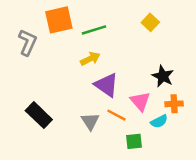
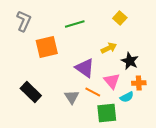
orange square: (59, 20) -> (47, 47), moved
gray L-shape: (28, 42) -> (24, 21), moved
yellow arrow: (90, 59) -> (109, 48), moved
green square: (134, 141) -> (107, 113), size x1.5

